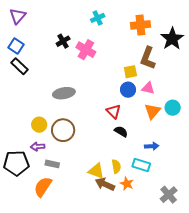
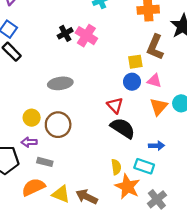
black cross: (63, 41) -> (65, 33), moved
black semicircle: (121, 131) -> (123, 128), size x1.6
yellow triangle: (96, 171) -> (61, 194), moved
brown arrow: (105, 184) -> (87, 197), moved
orange star: (127, 184) -> (127, 187), size x1.6
orange semicircle: (43, 187) -> (33, 187), turned 30
gray cross: (169, 195) -> (157, 199), moved

